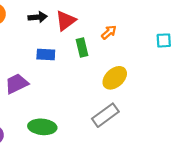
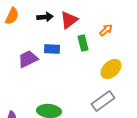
purple trapezoid: (17, 84) -> (28, 59), moved

